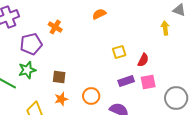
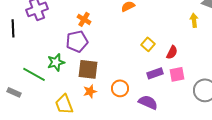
purple pentagon: (31, 44) -> (77, 41), moved
yellow square: (119, 52) -> (148, 44), turned -32
brown square: (59, 77) -> (88, 69), size x1.5

